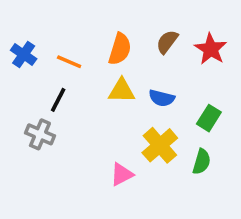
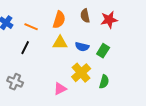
brown semicircle: (167, 42) -> (85, 16), turned -48
red star: (211, 49) -> (109, 20), turned 30
green rectangle: (209, 118) -> (103, 51), moved
gray cross: (40, 134) -> (15, 82), moved

